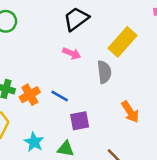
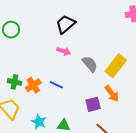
yellow rectangle: (123, 42) -> (116, 66), moved
gray semicircle: (104, 72) -> (90, 64), turned -30
purple square: (80, 121) -> (93, 104), moved

